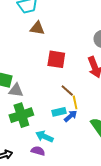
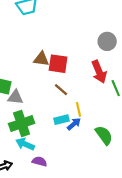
brown triangle: (37, 28) -> (41, 59), moved
brown line: (67, 91) -> (61, 90), moved
cyan arrow: (44, 137) -> (25, 144), moved

